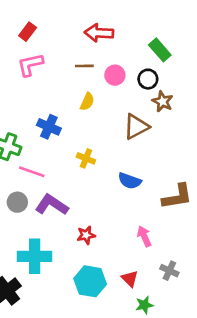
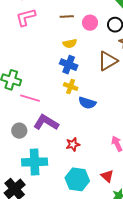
yellow semicircle: (87, 102) -> (70, 43), turned 56
blue cross: (49, 127) -> (69, 65), moved
blue semicircle: (130, 181) -> (87, 103), moved
gray circle: (17, 202) -> (19, 131), moved

